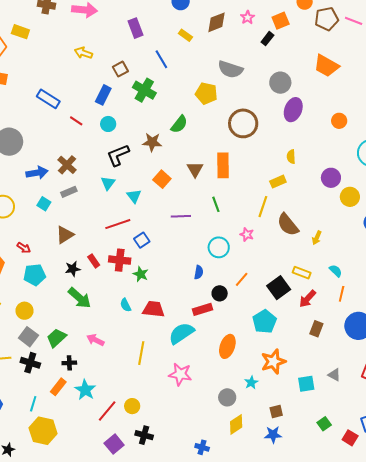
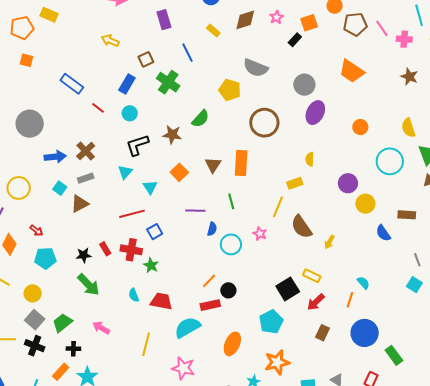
pink line: (354, 21) -> (382, 28), turned 30
brown triangle: (65, 235) -> (80, 204), moved
cyan semicircle: (336, 271) -> (363, 283), moved
blue semicircle: (199, 272) -> (212, 229), moved
orange line: (242, 279) -> (209, 281), moved

